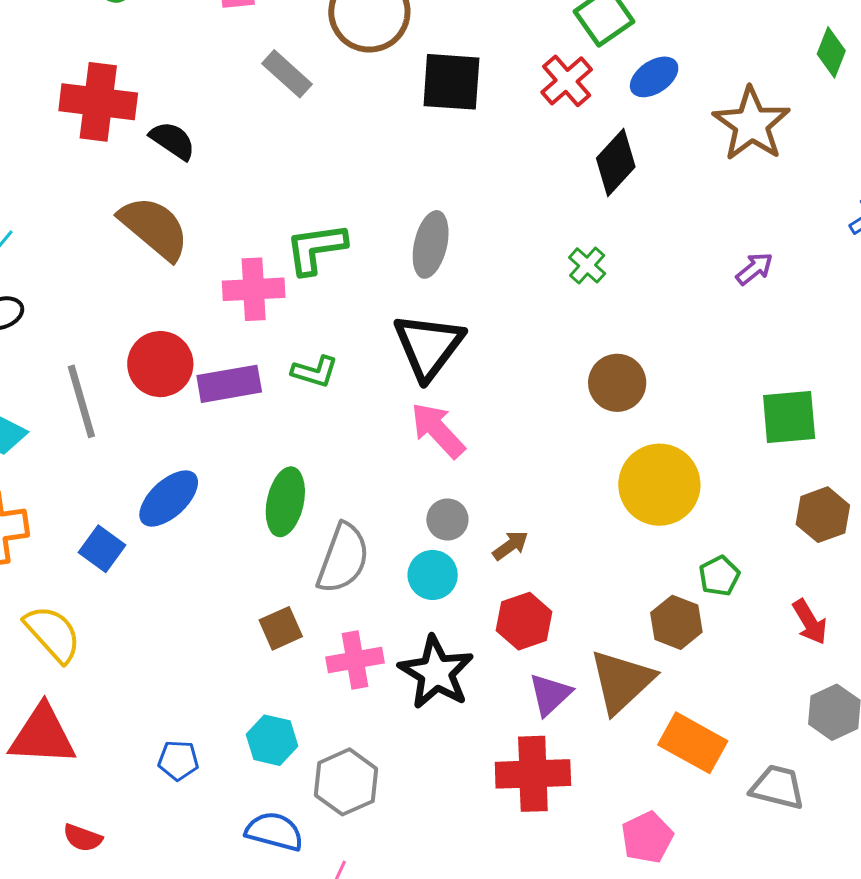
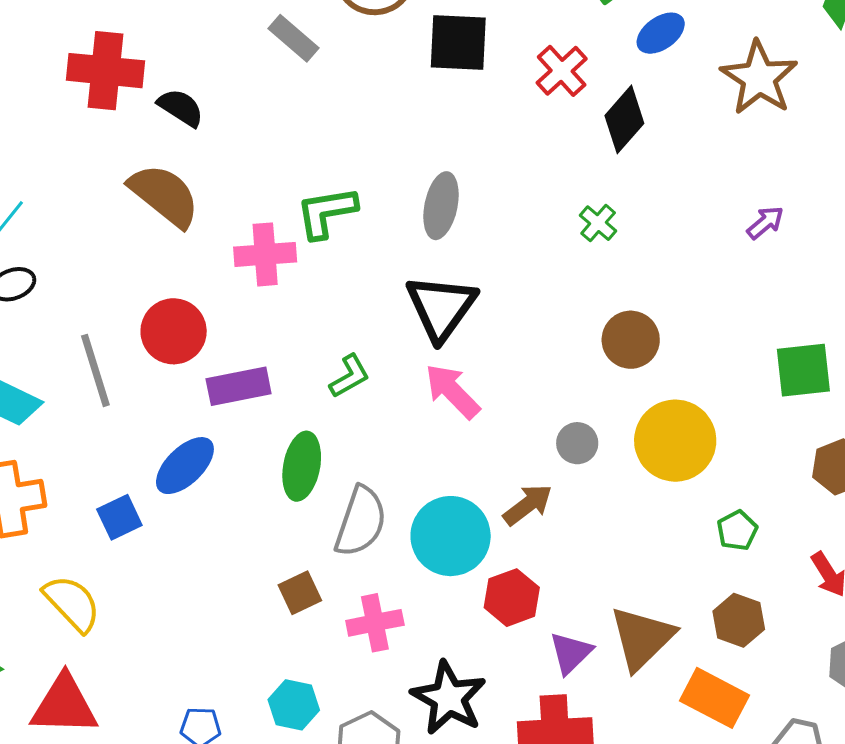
red cross: (567, 81) -> (562, 71), moved
green L-shape: (315, 372) -> (349, 376), moved, turned -45
purple rectangle: (229, 384) -> (239, 386), moved
gray circle: (447, 520) -> (577, 443), moved
brown arrow: (510, 546) -> (528, 505), size x1.4
blue square: (102, 549) -> (119, 517), turned 30
cyan circle: (433, 575) -> (451, 536), size x1.6
red hexagon: (524, 621) -> (512, 598), moved
brown hexagon: (676, 622) -> (739, 620), moved
black star: (436, 672) -> (449, 698), moved

